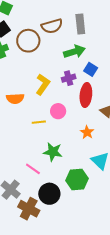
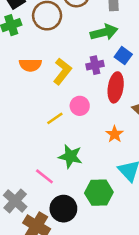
orange semicircle: (15, 99) -> (30, 65), moved
yellow line: (39, 122) -> (55, 118), turned -32

